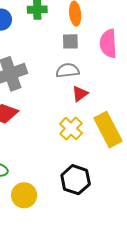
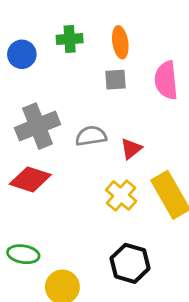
gray semicircle: (68, 70) -> (91, 136), moved

